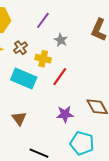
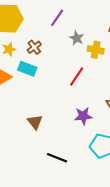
yellow cross: (43, 59) -> (96, 50), moved
cyan rectangle: (24, 79) -> (27, 69), moved, size x0.7

